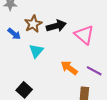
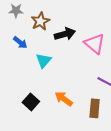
brown star: (33, 24) -> (40, 21), moved
orange arrow: (69, 68) -> (64, 99), moved

